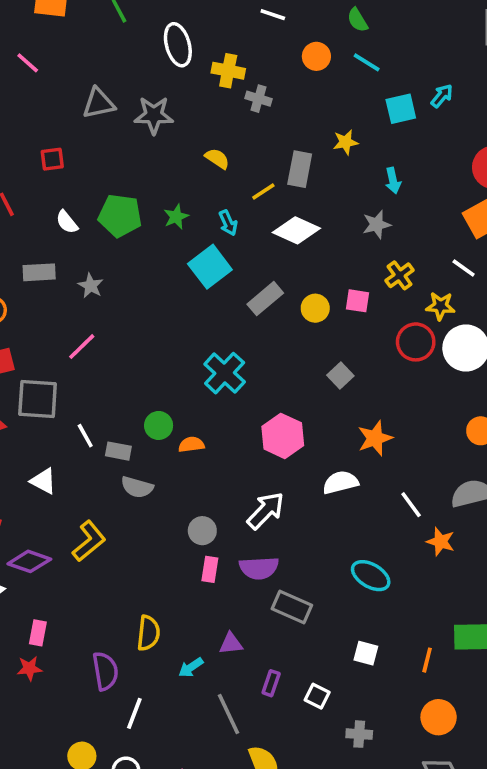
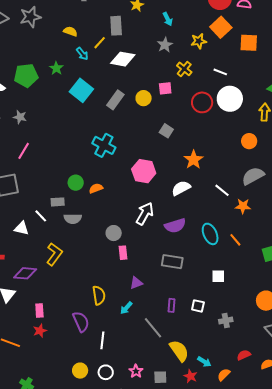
cyan arrow: (228, 223) -> (82, 54), moved
white line: (464, 268) -> (220, 72), moved
yellow star: (440, 306) -> (199, 41), moved
white line: (85, 436) -> (41, 216), moved
purple semicircle: (259, 568) -> (175, 226), moved
cyan ellipse: (371, 576) -> (210, 234), turned 50
purple triangle: (231, 644) -> (136, 283), moved
orange line: (427, 660) -> (235, 240), moved, turned -40

